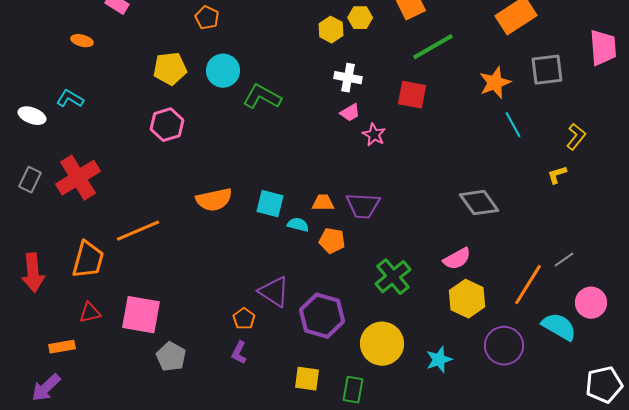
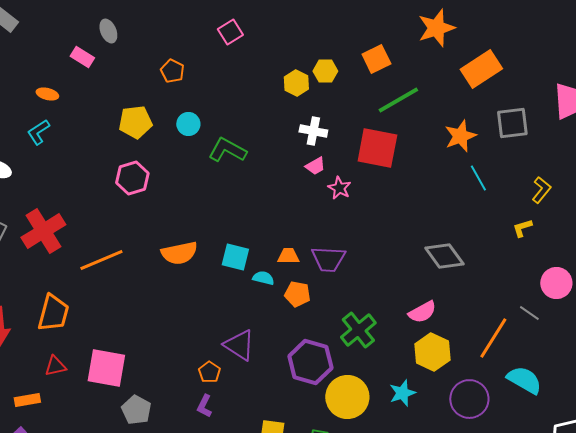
cyan circle: (223, 71) -> (188, 124), size x0.7
red square: (412, 95) -> (377, 148), size x1.4
cyan L-shape: (70, 99) -> (38, 132), moved, turned -64
orange line: (138, 231) -> (101, 260), moved
gray line: (564, 260) -> (529, 313), turned 70
pink circle: (591, 303) -> (556, 283), moved
purple hexagon: (322, 316) -> (310, 362), moved
cyan star: (439, 360) -> (402, 393), moved

